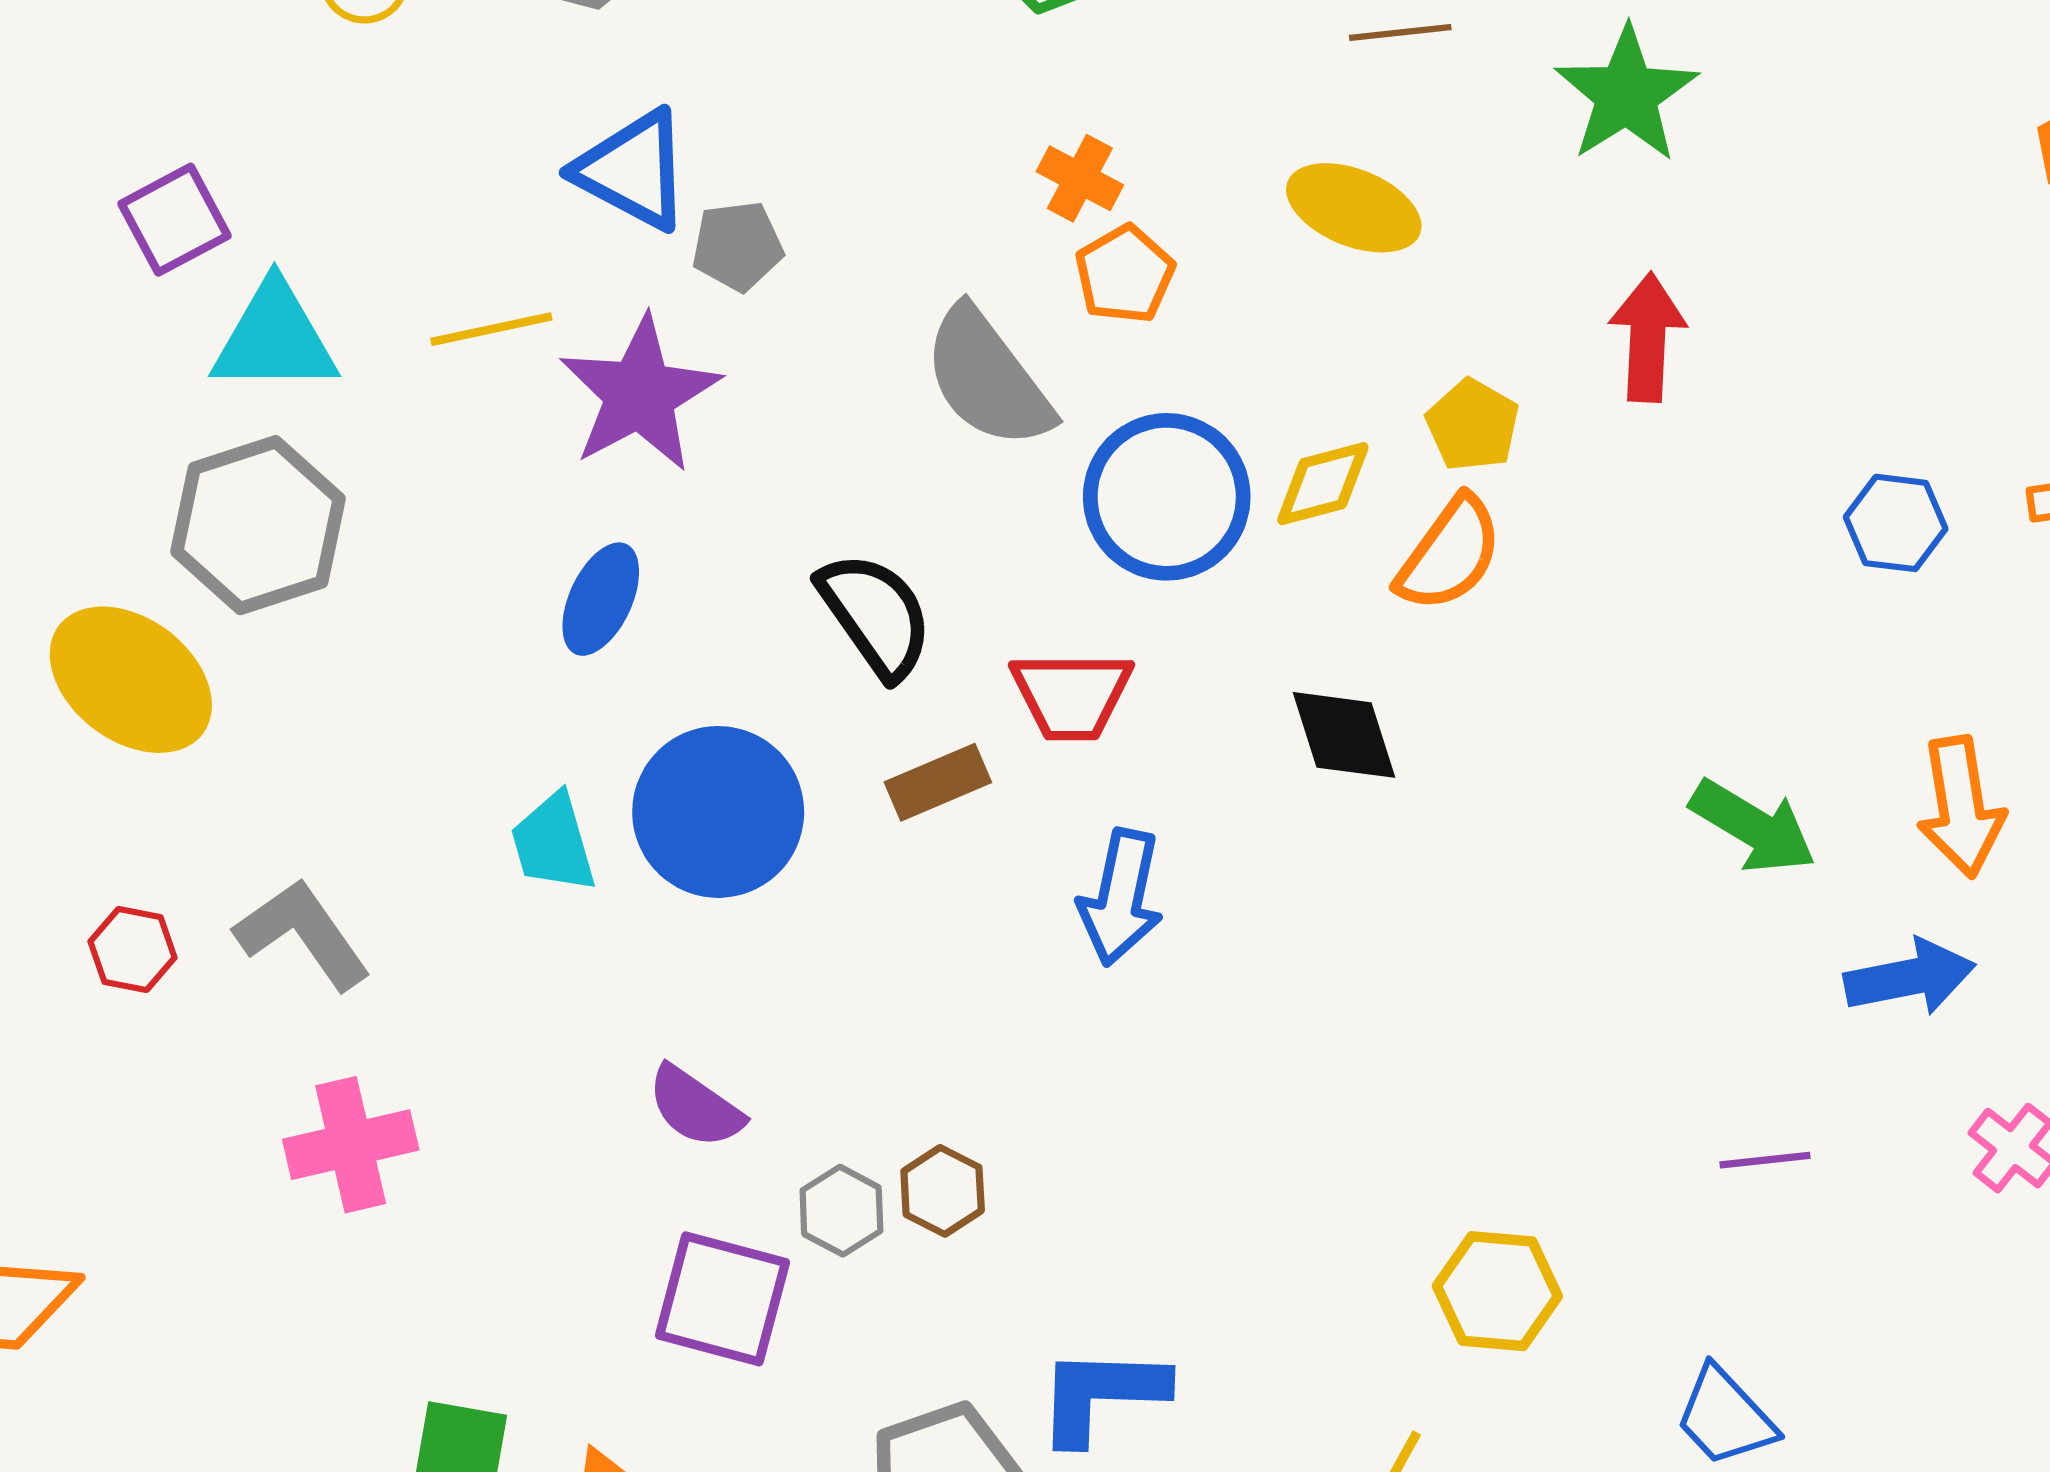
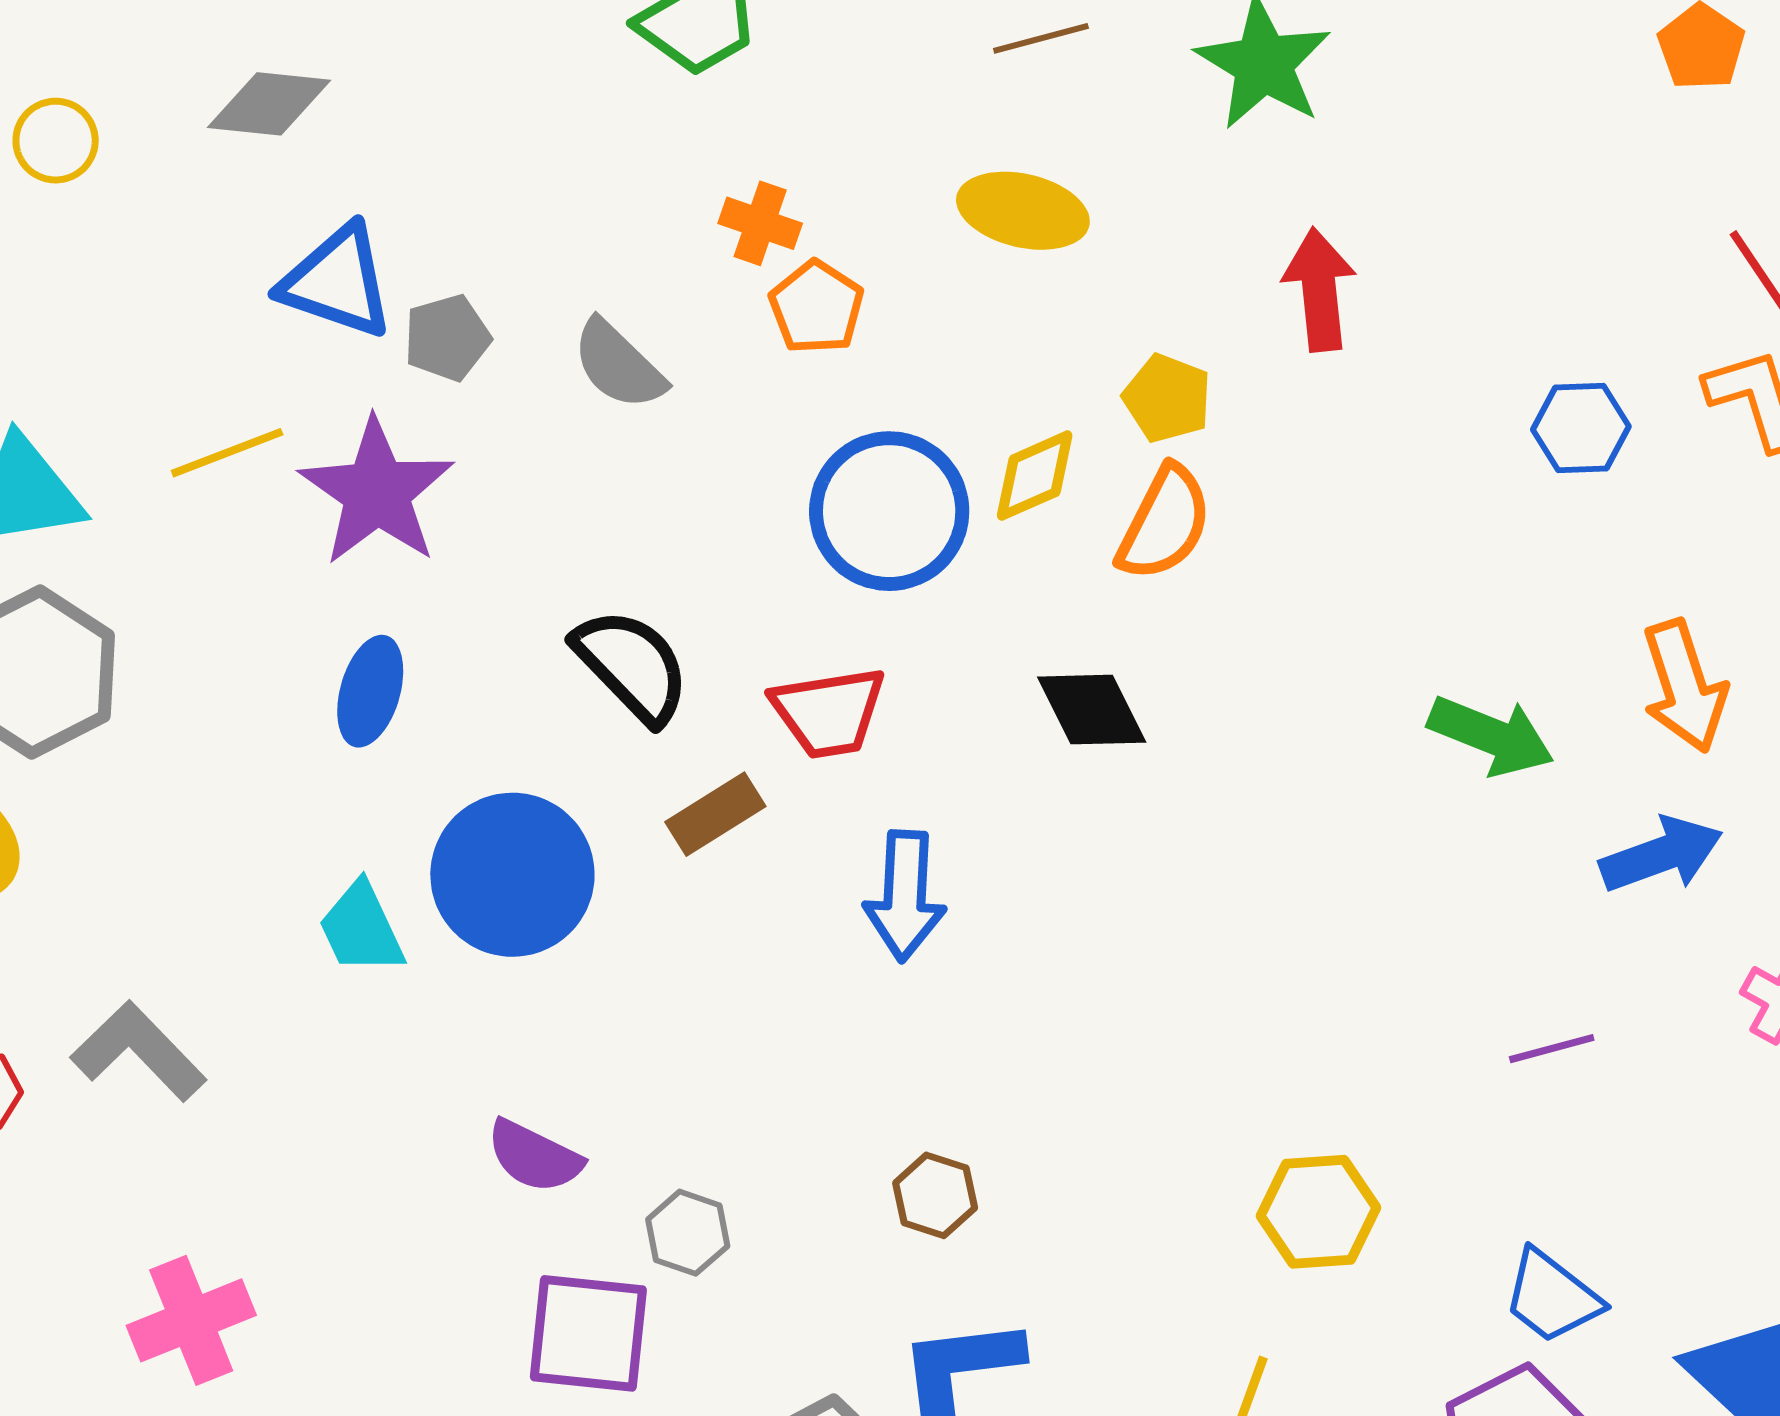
gray semicircle: (988, 378) -> (619, 365), moved, size x0.7
pink cross: (351, 1145) -> (191, 1320), moved
brown hexagon: (943, 1191) -> (935, 1195), moved

